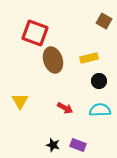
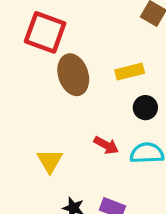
yellow triangle: (20, 101) -> (50, 161), moved
red arrow: (65, 108) -> (106, 145), moved

